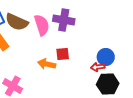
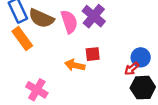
purple cross: (64, 20) -> (94, 16), turned 30
red arrow: (98, 67) -> (132, 69), turned -32

